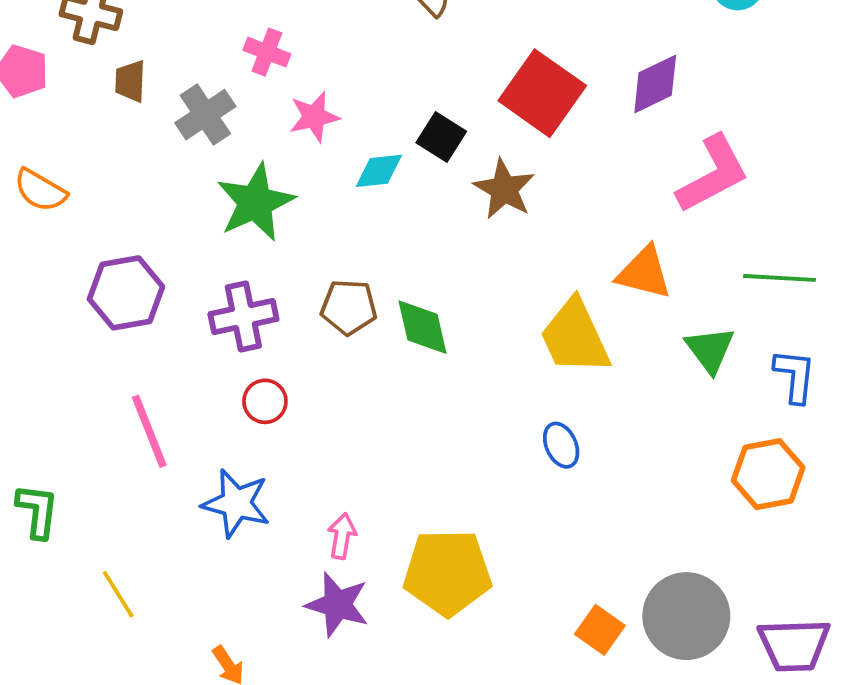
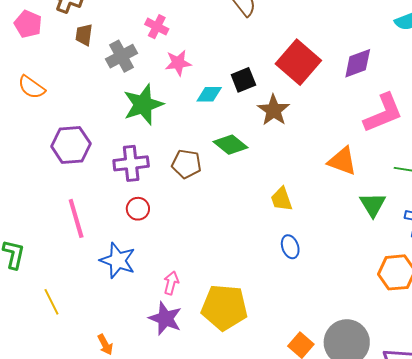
black square: (441, 137) -> (243, 80), turned 30
green diamond: (422, 327) -> (230, 145), moved, turned -44
yellow trapezoid: (575, 337) -> (282, 199), moved, size x0.6

